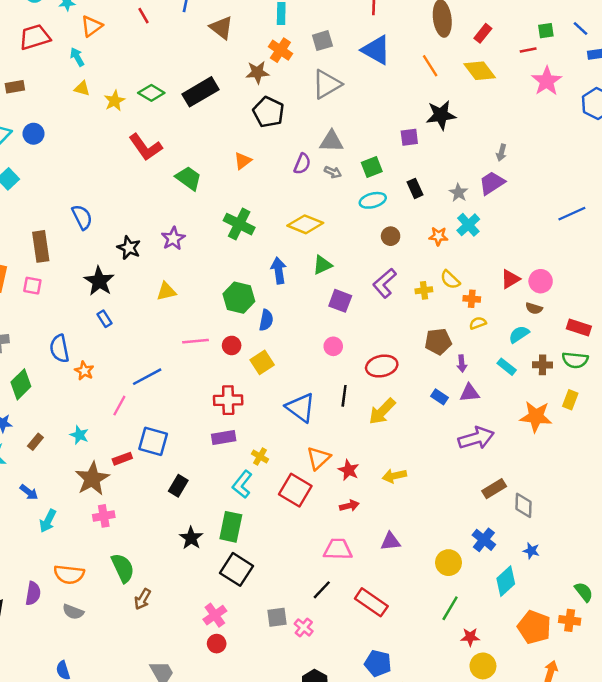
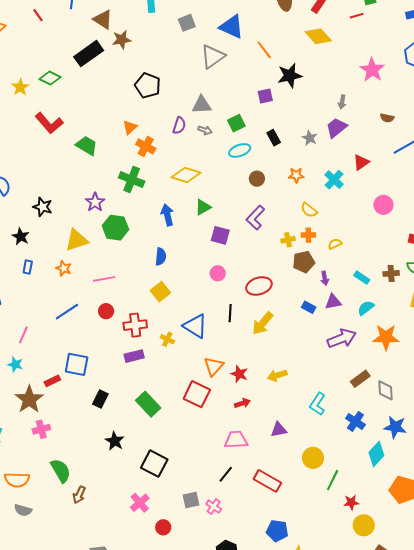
orange cross: (280, 50) -> (146, 146), moved
orange line: (430, 66) -> (264, 50), moved
brown star: (257, 72) -> (122, 40), moved
pink star: (547, 81) -> (372, 70), moved
gray triangle: (327, 84) -> (213, 57), moved
black rectangle: (201, 92) -> (89, 54), moved
cyan cross: (468, 225) -> (334, 180), moved
purple star: (173, 238) -> (95, 202), moved
red triangle: (510, 279) -> (361, 162), moved
black star: (99, 281) -> (21, 237), size x0.7
yellow cross: (424, 290) -> (288, 240), moved
yellow triangle: (166, 291) -> (77, 240), size x1.4
green hexagon: (239, 298) -> (115, 228), moved
orange cross: (472, 299) -> (308, 235), moved
brown semicircle: (534, 308) -> (387, 118), moved
blue rectangle: (104, 319) -> (28, 267), turned 48
cyan semicircle: (519, 334) -> (366, 308), moved
red circle: (232, 345) -> (106, 311), moved
orange star: (84, 371) -> (64, 268), moved
pink line: (119, 406) -> (23, 335), moved
orange star: (536, 417) -> (386, 337), moved
yellow cross: (260, 456) -> (167, 339), moved
cyan L-shape: (242, 484) -> (317, 404), moved
green rectangle: (231, 527) -> (148, 404), moved, turned -50
blue star: (531, 551) -> (395, 427), size x1.6
yellow circle: (448, 563) -> (313, 458), moved
red circle: (217, 644) -> (163, 527), moved

